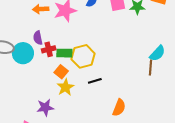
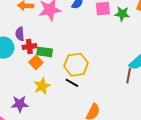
yellow hexagon: (83, 56) -> (76, 65), moved
orange square: (61, 72) -> (36, 62), moved
black line: (95, 81) -> (72, 83), turned 40

